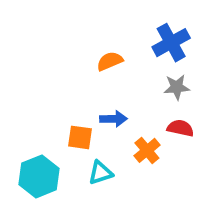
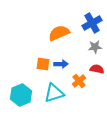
orange semicircle: (110, 61) -> (59, 33), size x1.5
orange square: (80, 137) -> (43, 64), moved
cyan triangle: (100, 173) -> (54, 93), size x1.5

